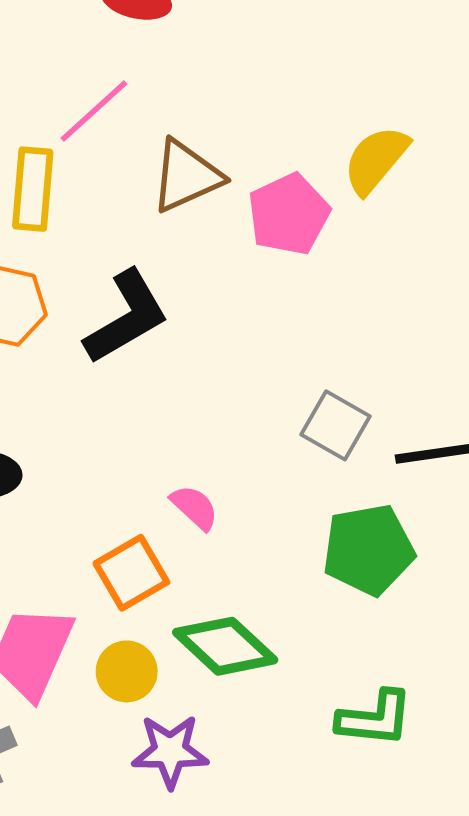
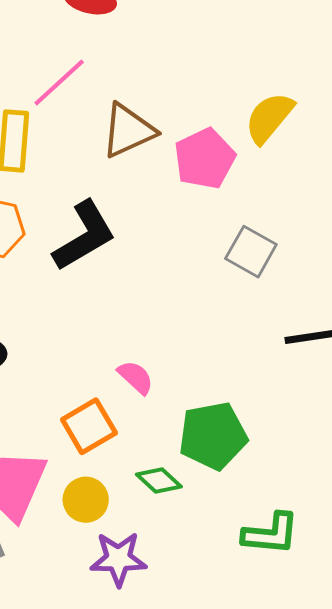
gray square: (335, 425) -> (251, 252), moved
green pentagon: (368, 550) -> (213, 436), moved
green diamond: (225, 646) -> (159, 480), size x0.6

